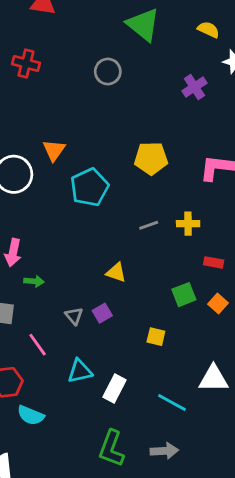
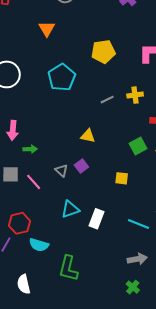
orange triangle: (54, 150) -> (47, 29), moved
pink line: (38, 345) -> (34, 182), moved
green L-shape: (111, 448) -> (68, 268), moved

